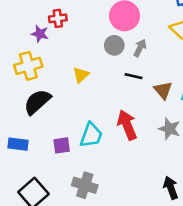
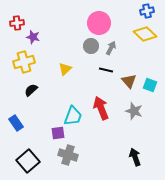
red cross: (58, 18) -> (17, 23), moved
black semicircle: (37, 102) -> (31, 90), size x0.6
blue rectangle: (18, 144) -> (16, 123), turned 49
purple square: (62, 145) -> (58, 133), moved

